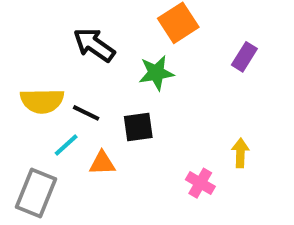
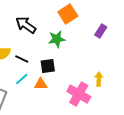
cyan line: (66, 145) -> (22, 79), moved
orange triangle: (102, 163) -> (41, 84), moved
pink cross: (200, 183) -> (79, 94), size x1.6

